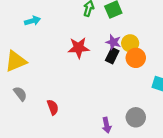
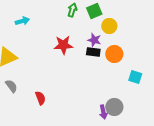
yellow circle: (130, 43) -> (109, 26), moved
black rectangle: (112, 56) -> (93, 52), turned 72
purple arrow: (107, 125) -> (103, 112), moved

